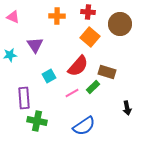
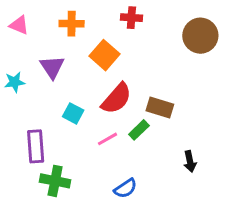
orange cross: (57, 16) -> (72, 24), moved
brown circle: (120, 24) -> (200, 36), moved
orange square: (90, 37) -> (105, 55), moved
cyan square: (49, 76) -> (73, 113), turned -32
blue semicircle: (84, 126) -> (125, 188), size x0.7

